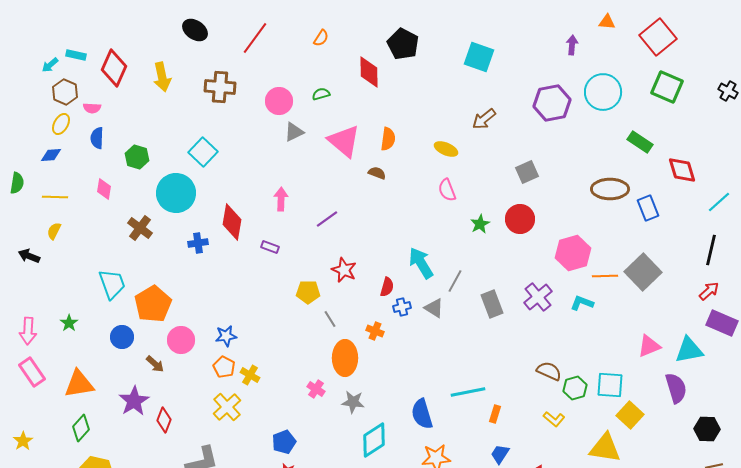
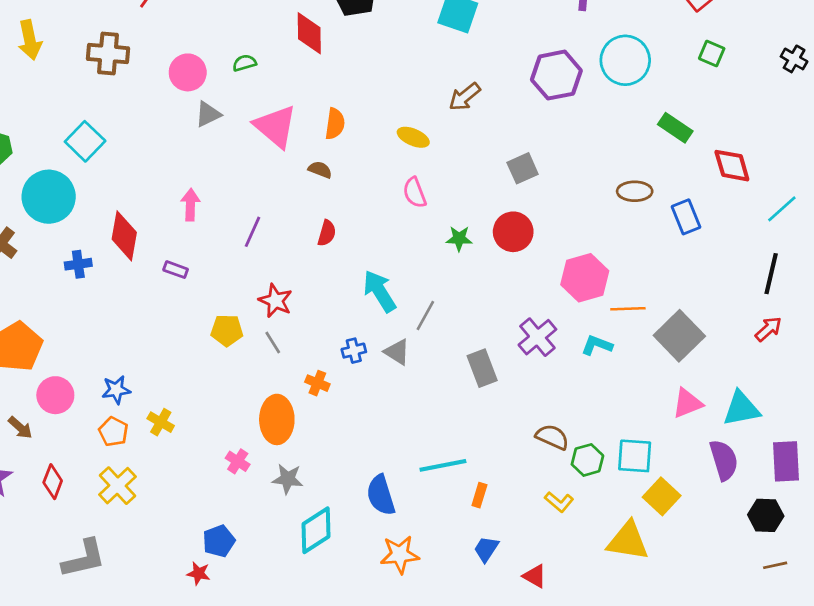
green square: (667, 87) -> (712, 54), size x0.6
brown ellipse: (610, 189) -> (635, 191), size x0.7
purple line: (327, 219) -> (253, 232), turned -30
green star: (480, 224) -> (459, 239), turned 30
gray square: (643, 272) -> (679, 336), moved
red semicircle: (387, 287) -> (327, 233), moved
gray rectangle: (492, 304) -> (482, 368), moved
gray line: (330, 319) -> (273, 342), moved
purple rectangle: (722, 323) -> (786, 461), moved, turned 64
yellow cross: (250, 375) -> (161, 422), moved
red diamond: (164, 420) -> (53, 482), moved
blue pentagon: (284, 442) -> (219, 541), moved

